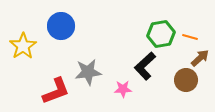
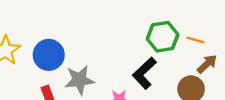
blue circle: (61, 26) -> (49, 55), moved

